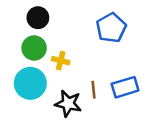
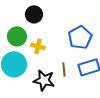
black circle: (38, 18) -> (34, 14), moved
blue pentagon: (111, 28) -> (80, 37), moved

